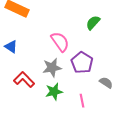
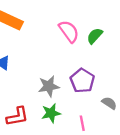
pink semicircle: (60, 42) -> (69, 31), moved
red L-shape: (24, 80) -> (17, 116), moved, turned 125

